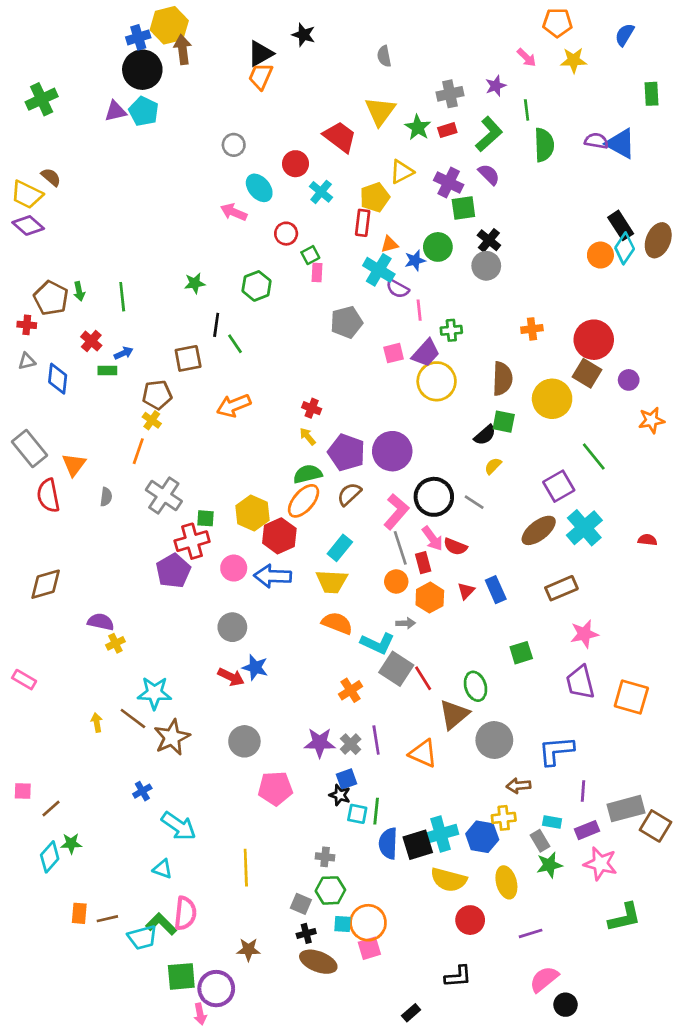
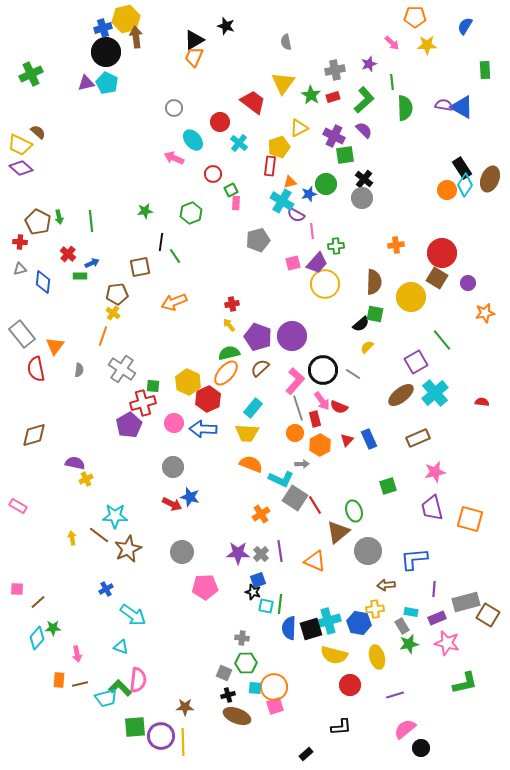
red cross: (312, 408) -> (232, 304), turned -32
yellow line: (246, 868) -> (183, 742), moved
pink arrow: (200, 1014) -> (77, 654), moved

